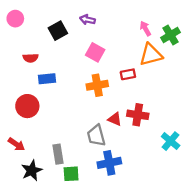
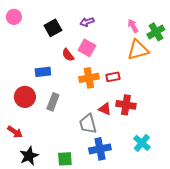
purple arrow: (87, 20) -> (87, 22), moved, turned -32
red semicircle: (31, 58) -> (68, 55), moved, turned 56
red rectangle: (128, 74) -> (113, 77), moved
cyan cross: (171, 141) -> (142, 143), moved
gray rectangle: (58, 154) -> (53, 102), moved, turned 30

